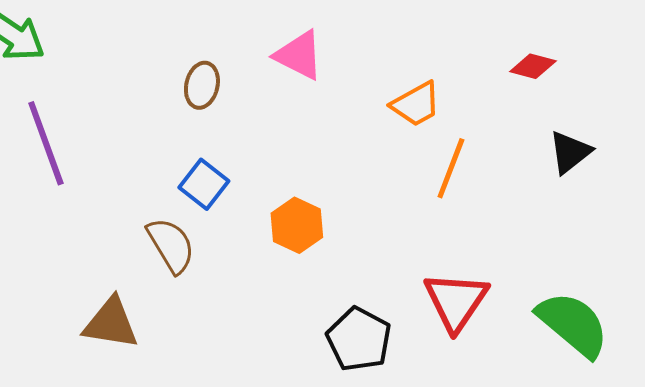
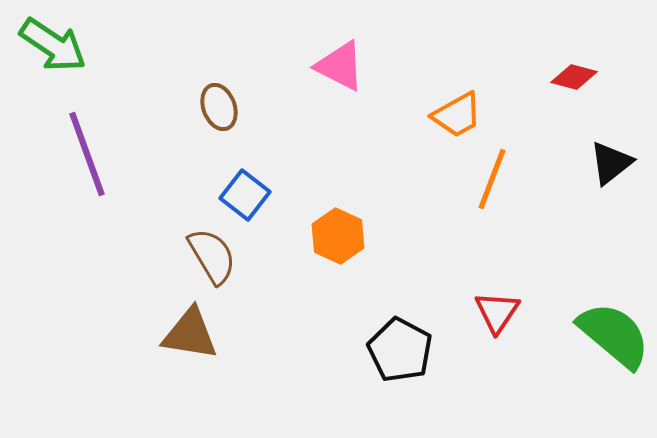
brown ellipse: (202, 85) -> (219, 107), moved, turned -33
red triangle: (456, 301) -> (497, 312), size x0.7
brown triangle: (111, 323) -> (190, 334), moved

